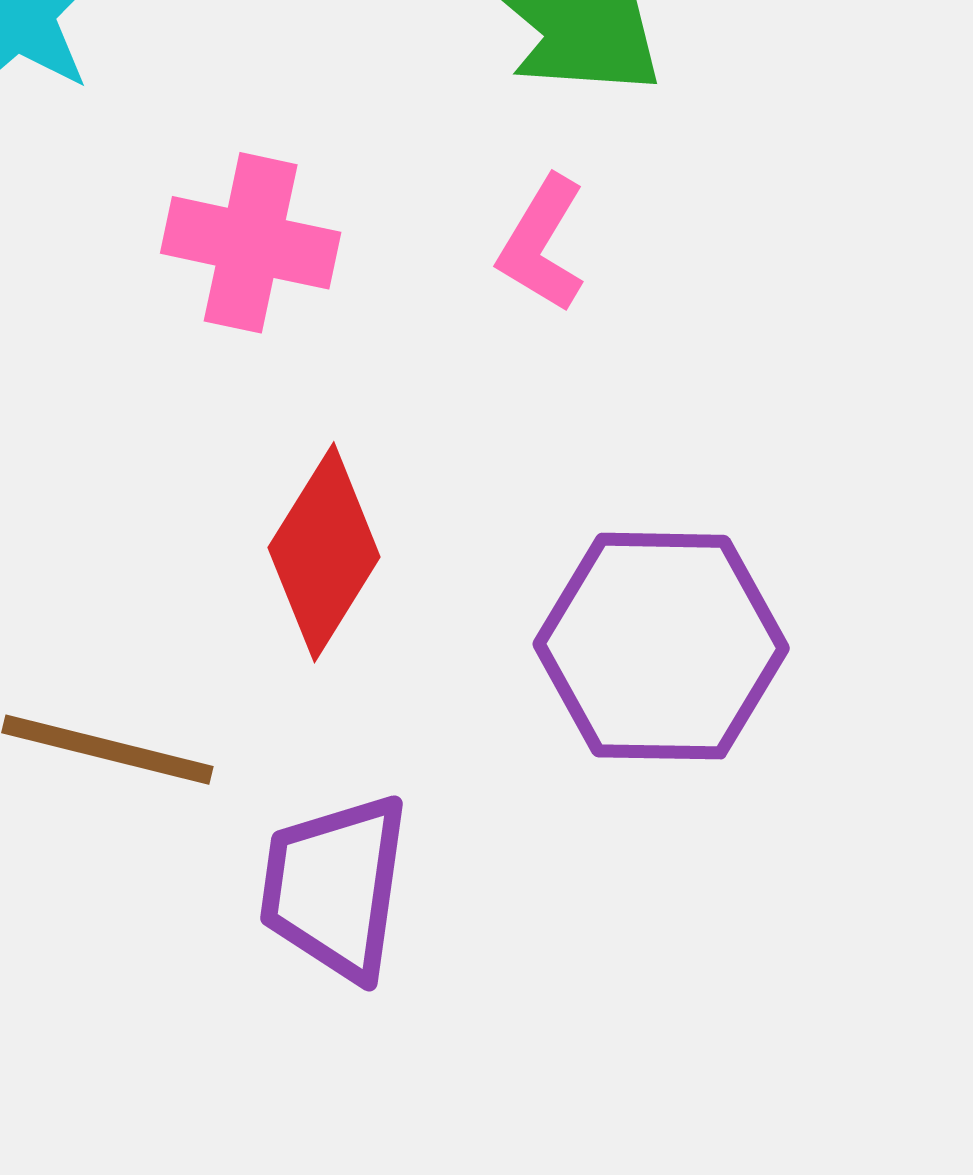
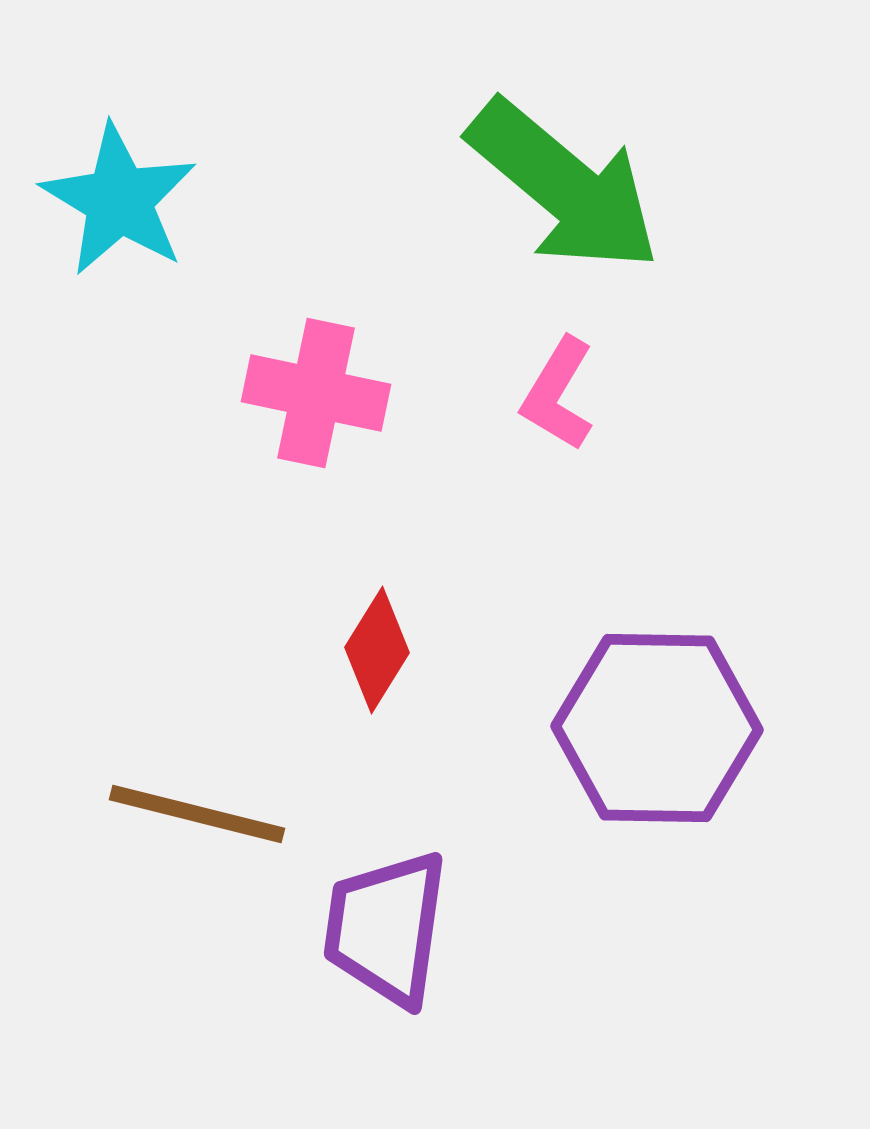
red diamond: (324, 552) -> (377, 650), size x0.7

